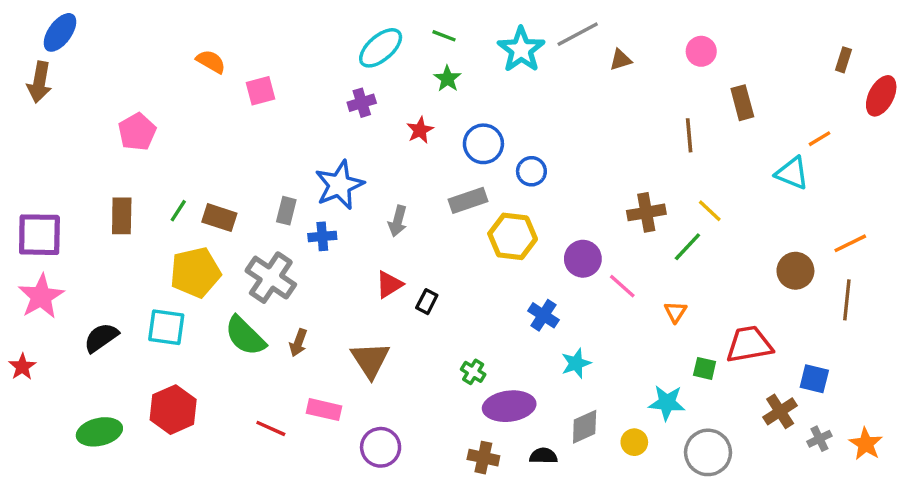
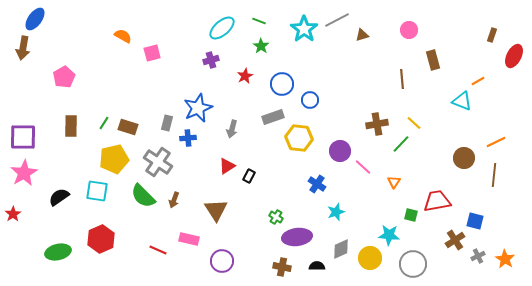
pink pentagon: (137, 132) -> (64, 77), moved
yellow circle: (634, 442) -> (370, 258), size x1.5

